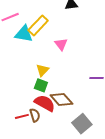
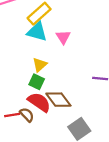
cyan triangle: (24, 34) -> (37, 32), moved
brown semicircle: (35, 115) -> (27, 115), turned -32

